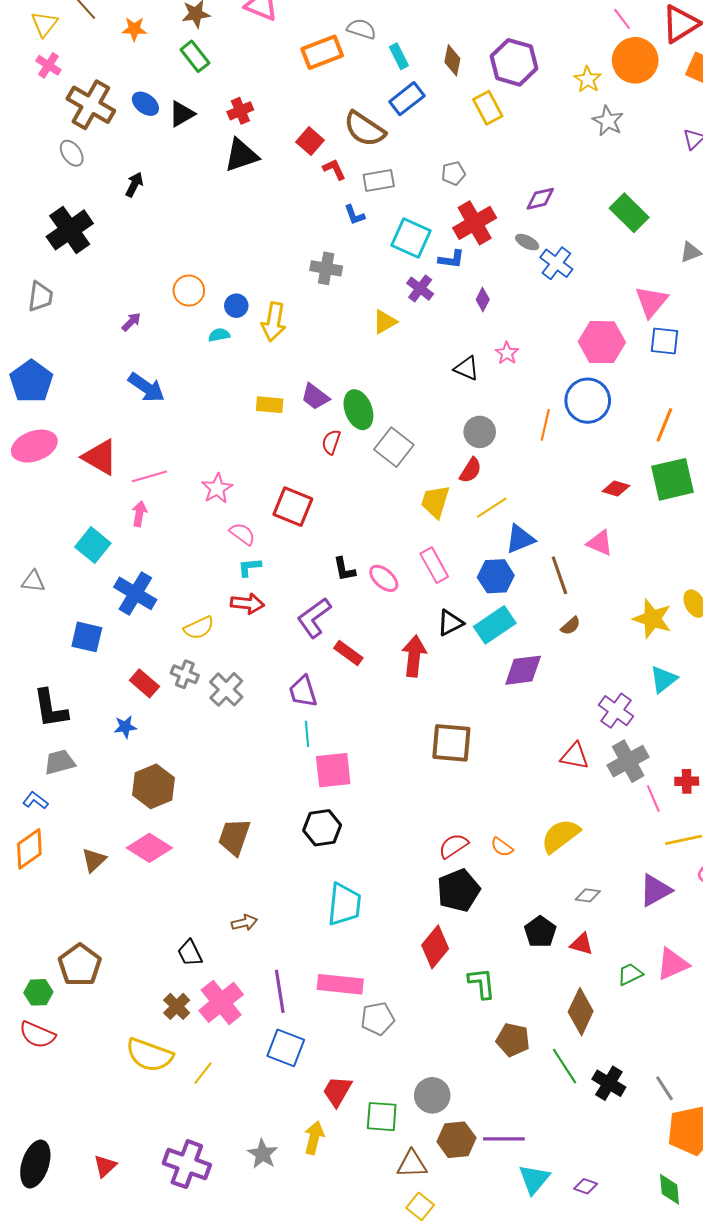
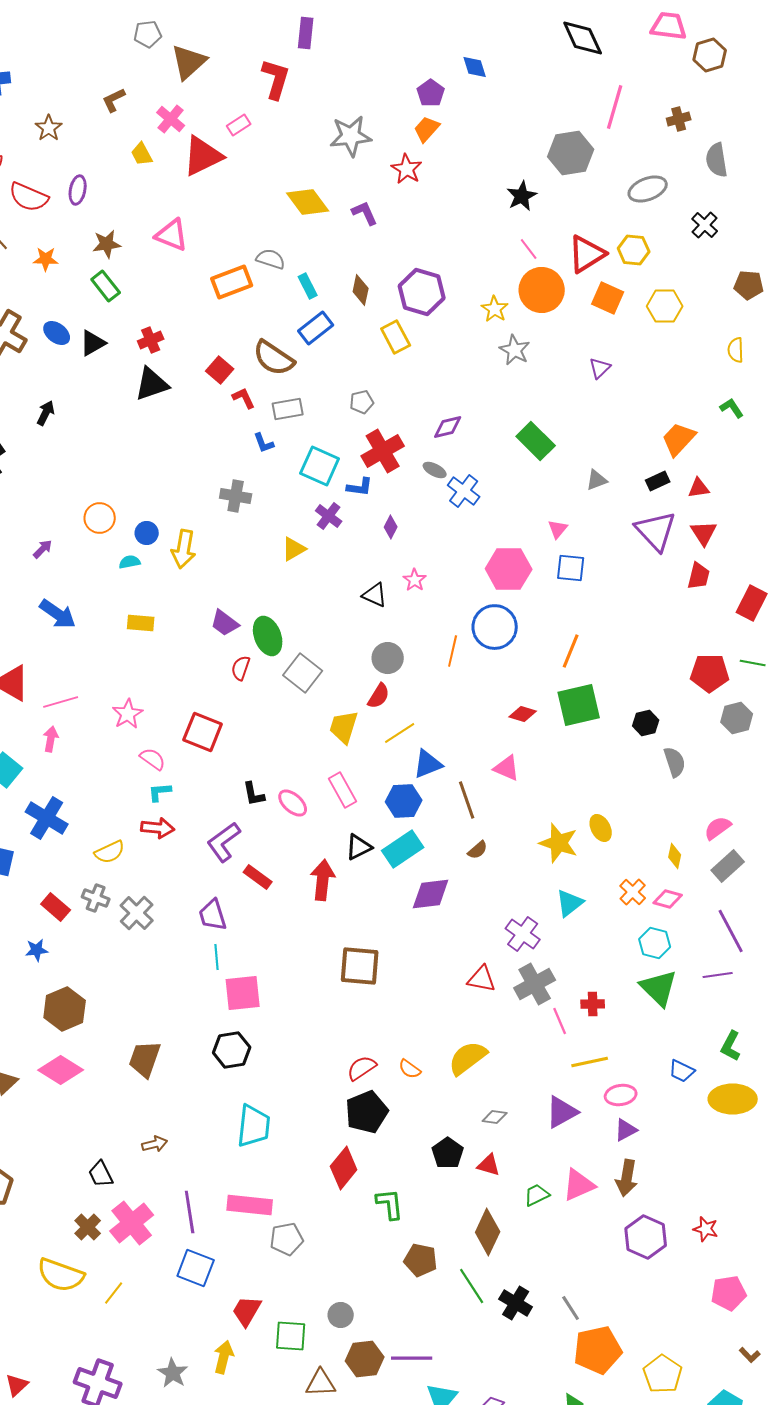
pink triangle: (651, 302) -> (558, 529), size x0.6
yellow rectangle: (270, 405) -> (141, 623), moved
gray circle: (432, 1095) -> (341, 1315), size x0.7

